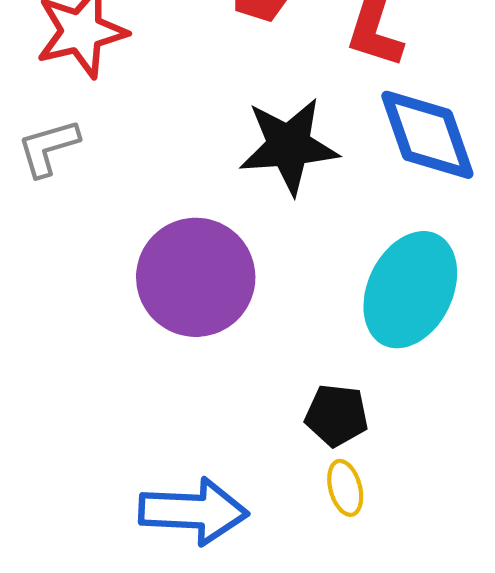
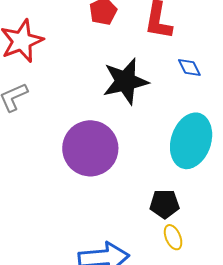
blue diamond: (427, 135) -> (189, 68), size x0.5

